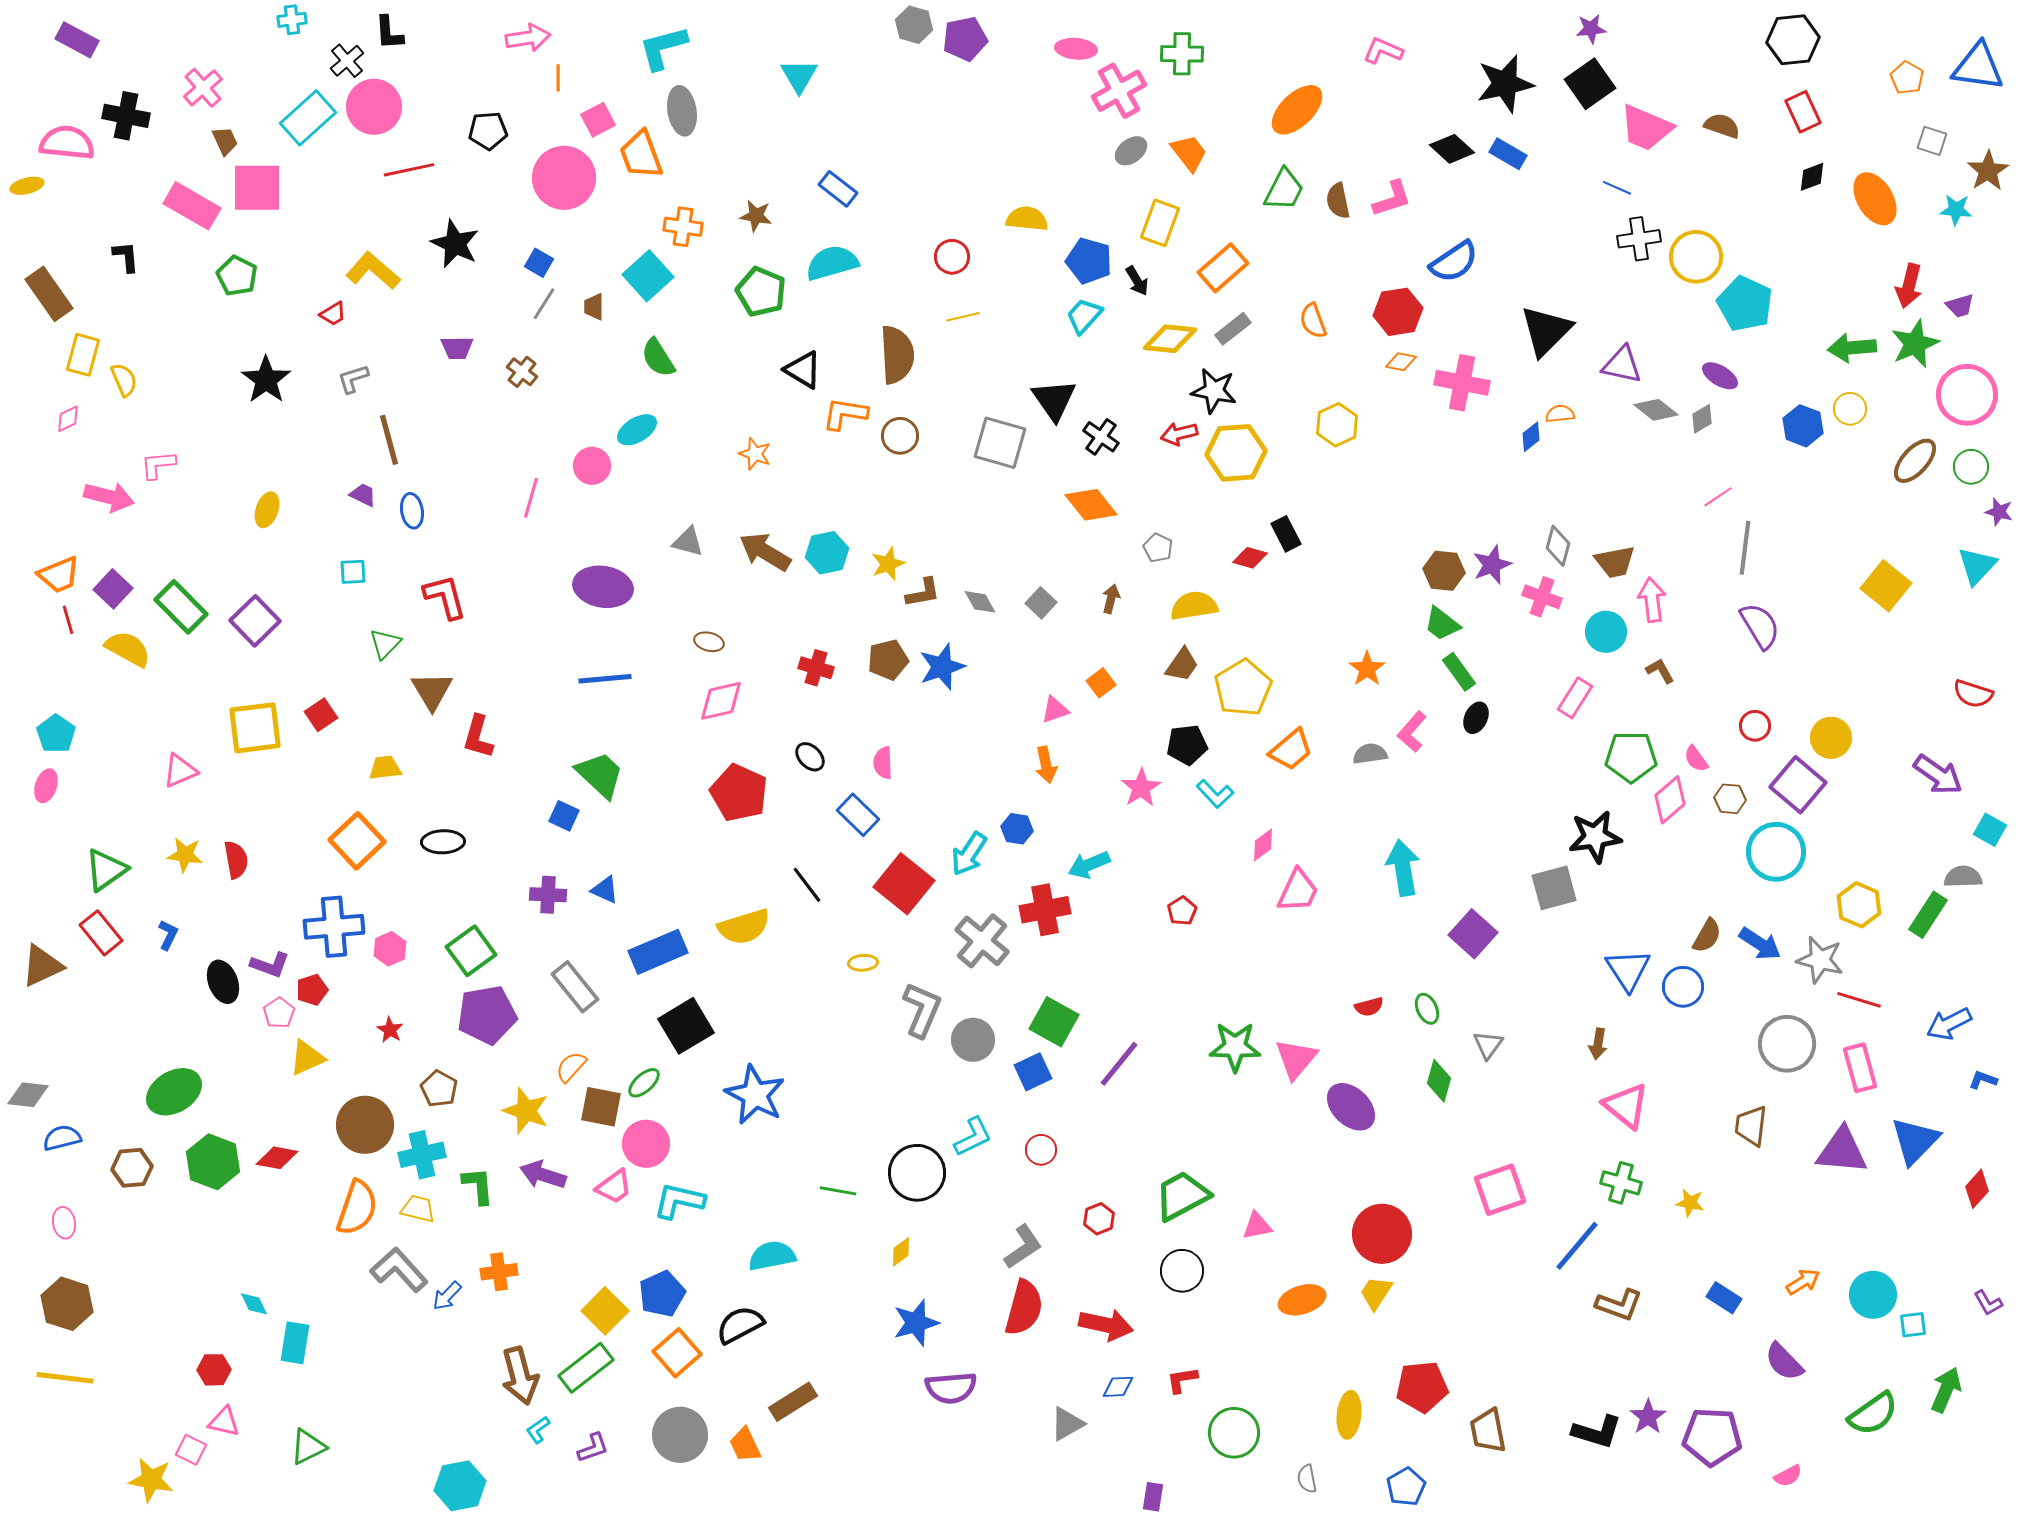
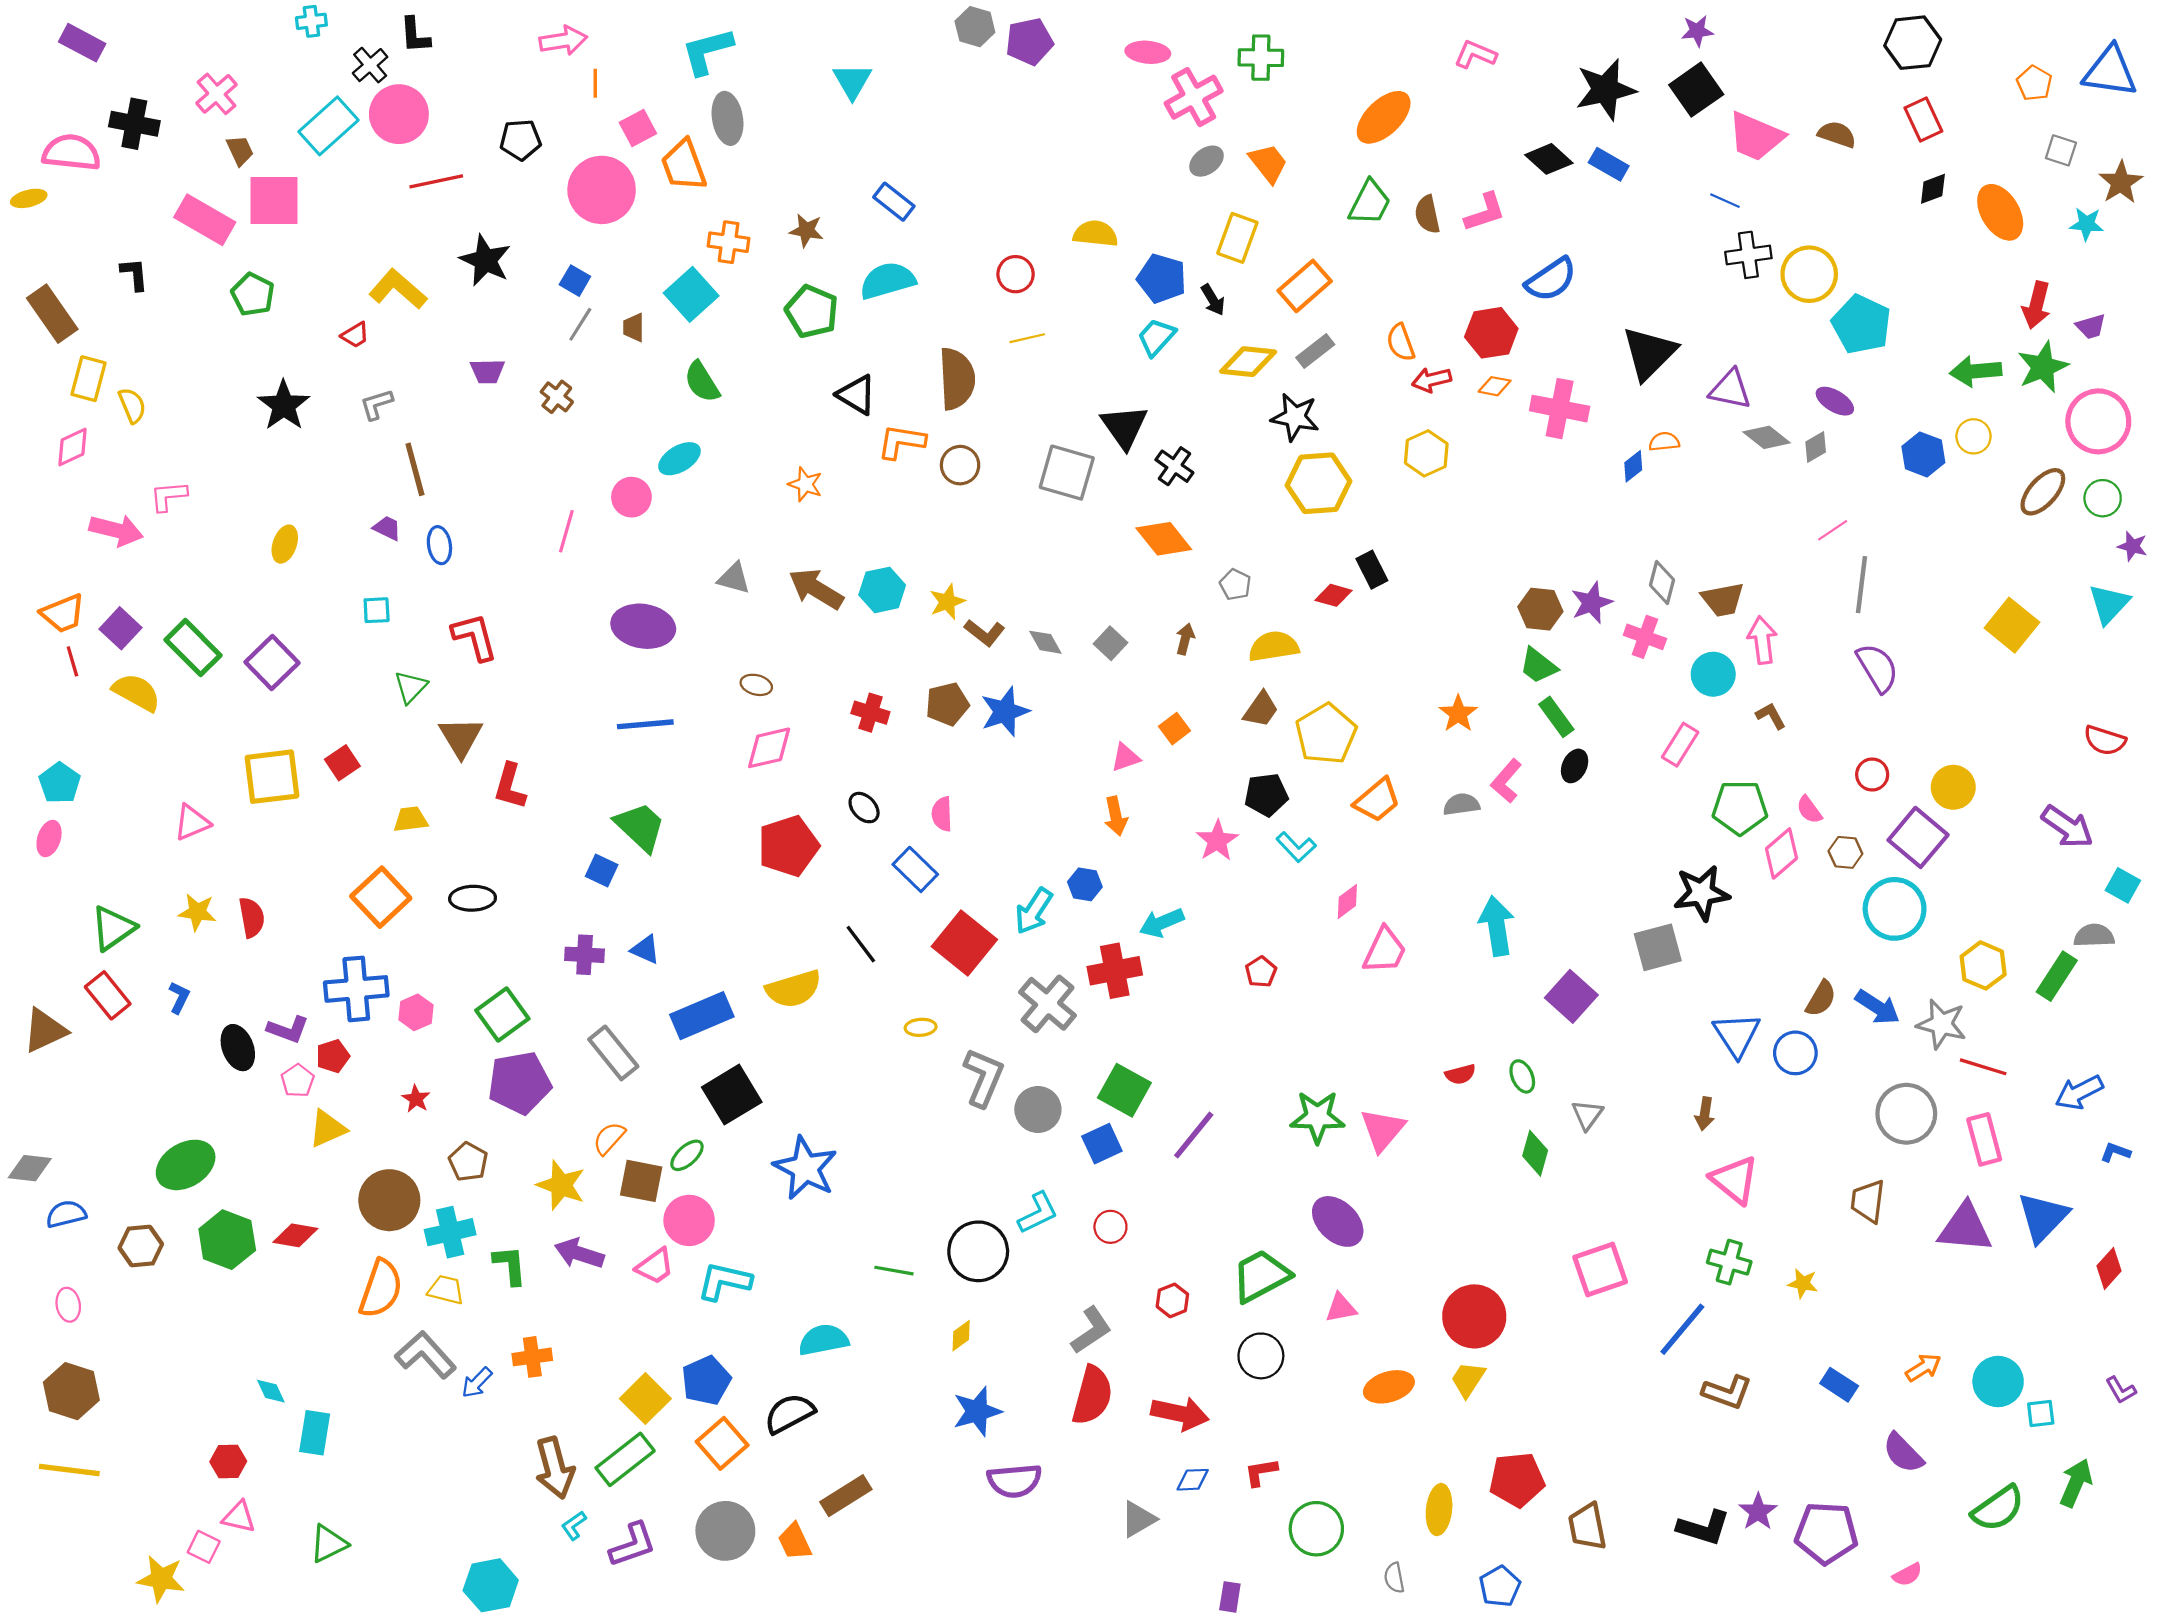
pink diamond: (68, 419) -> (72, 447), size x1.4
red arrow: (1179, 434) -> (1432, 380), moved
brown L-shape: (923, 593) -> (985, 633), turned 48
red pentagon: (739, 793) -> (788, 846), turned 30
purple ellipse: (1351, 1107) -> (1338, 1221), moved
purple L-shape: (593, 1448) -> (633, 1545), size x1.4

